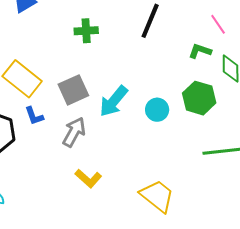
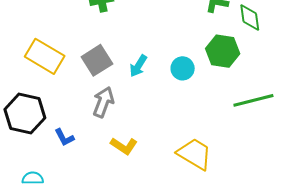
cyan arrow: (114, 101) -> (138, 66), size x0.7
blue L-shape: (34, 116) -> (64, 137), moved

